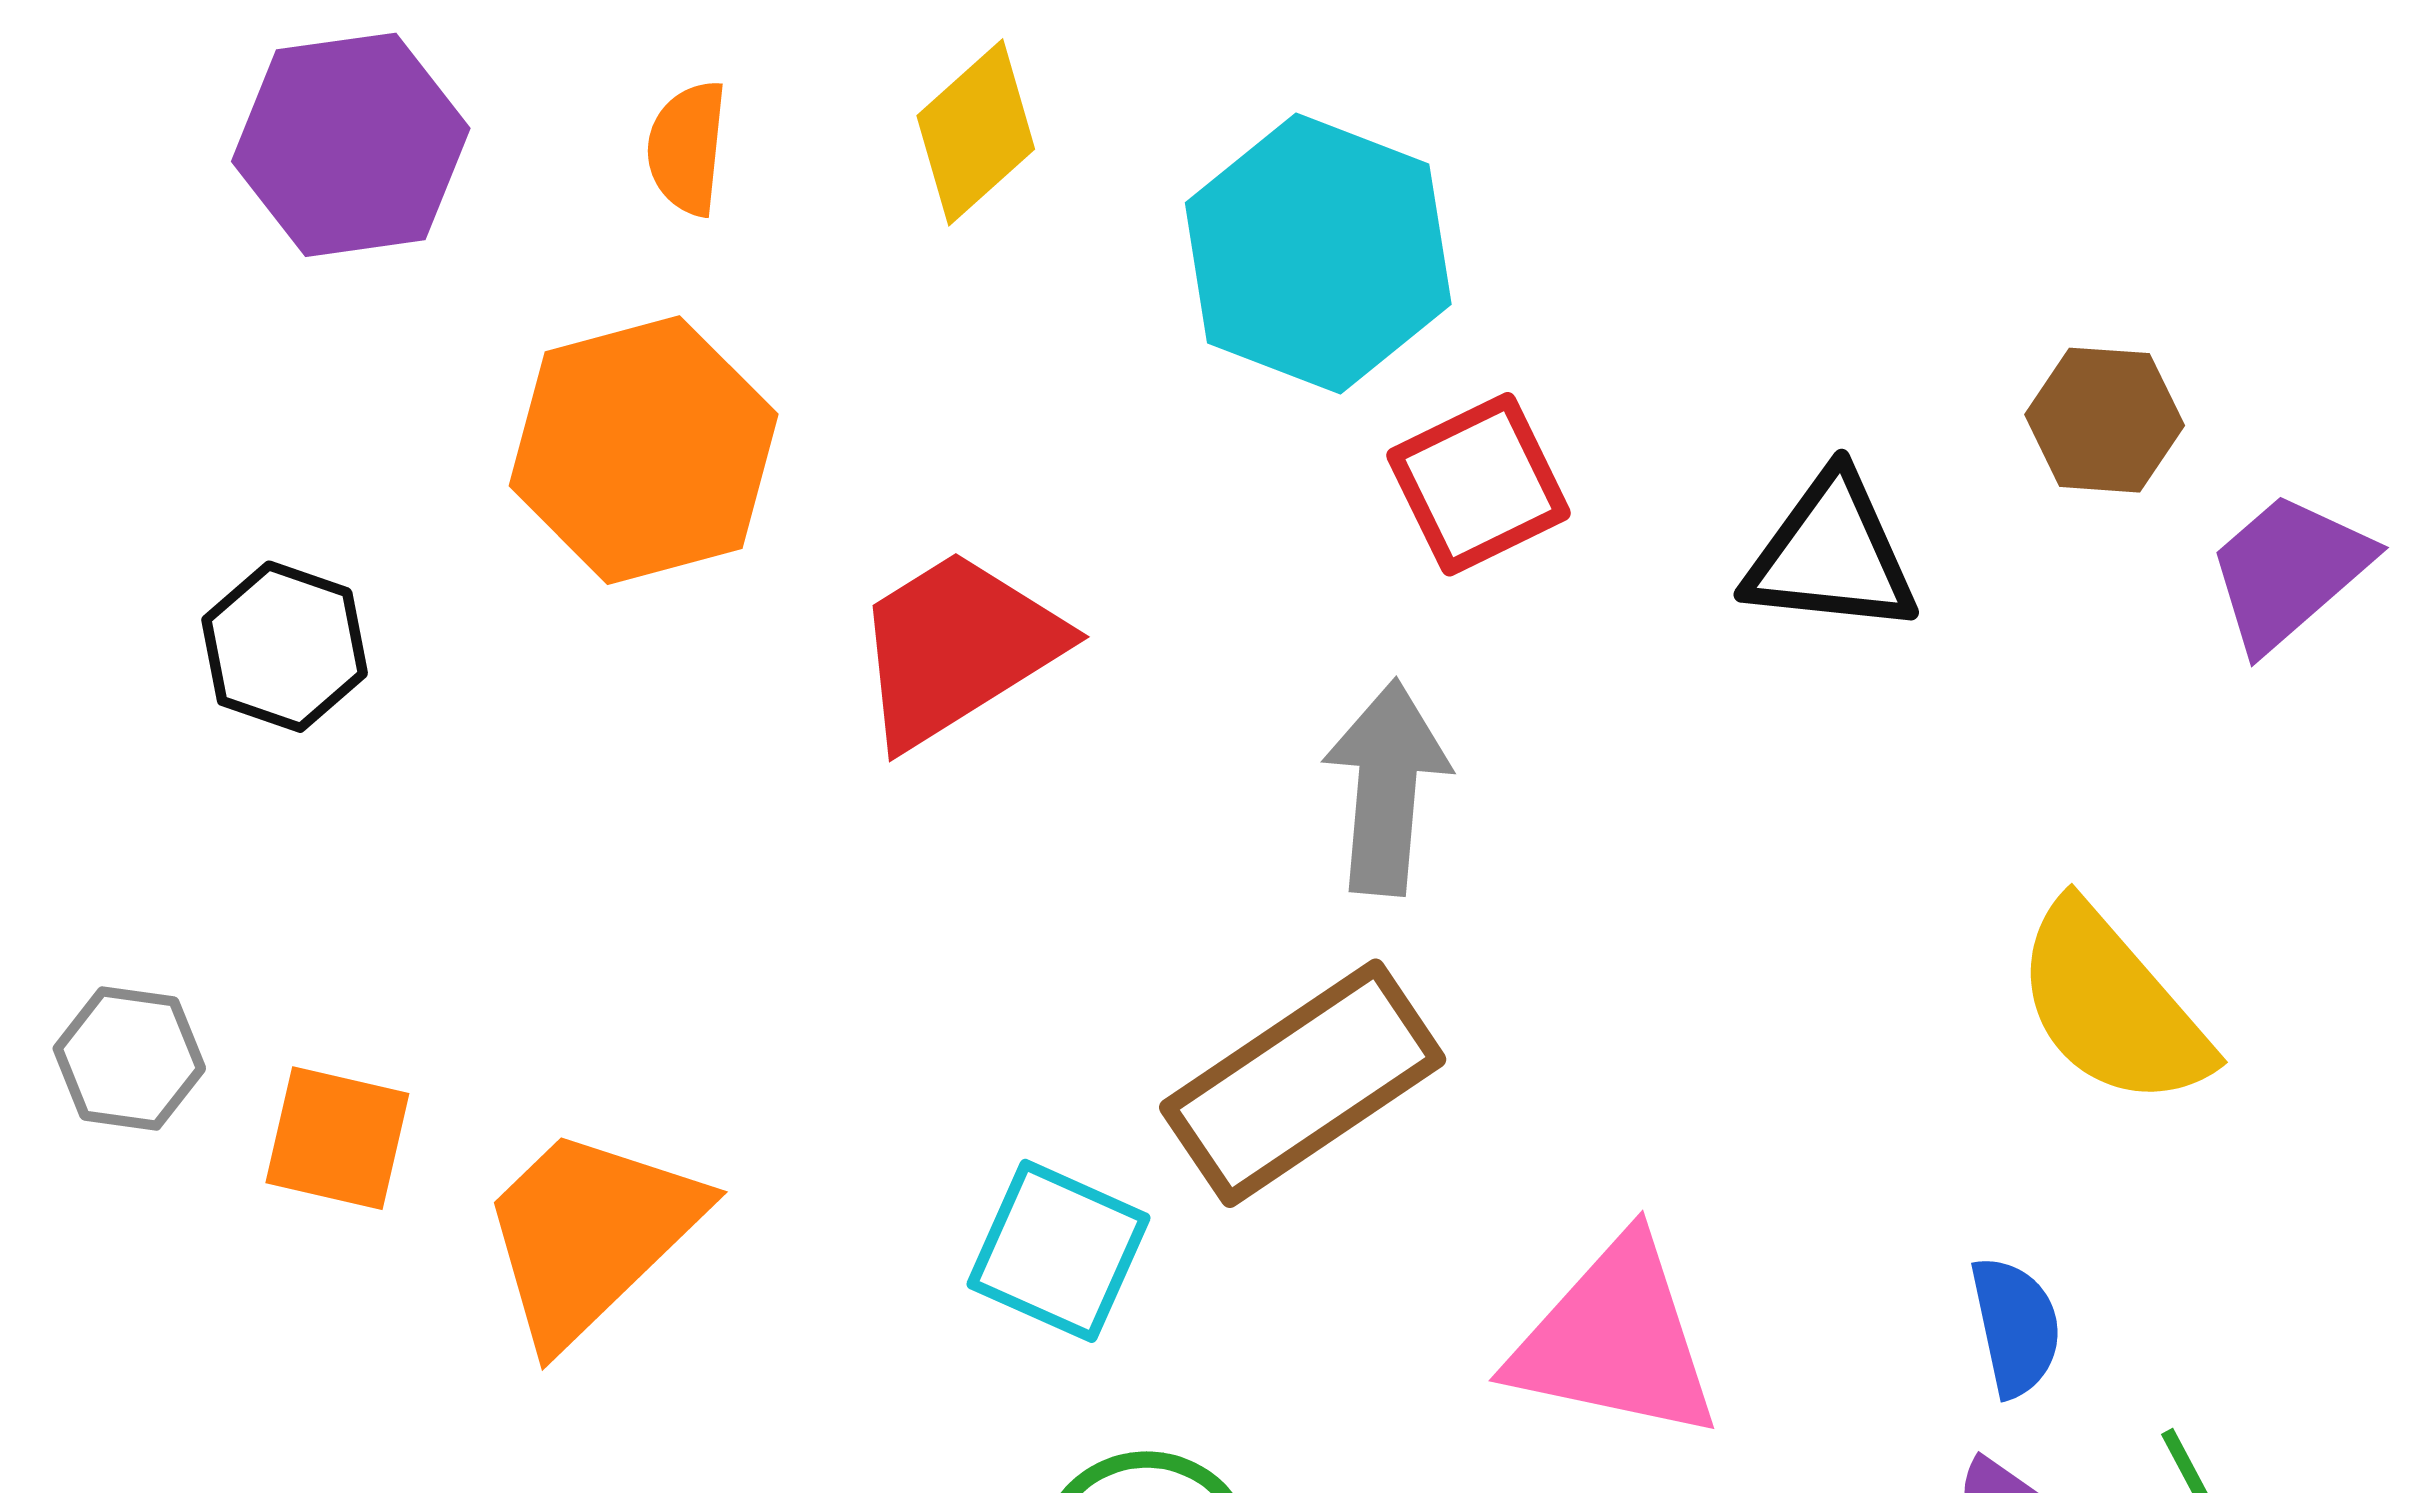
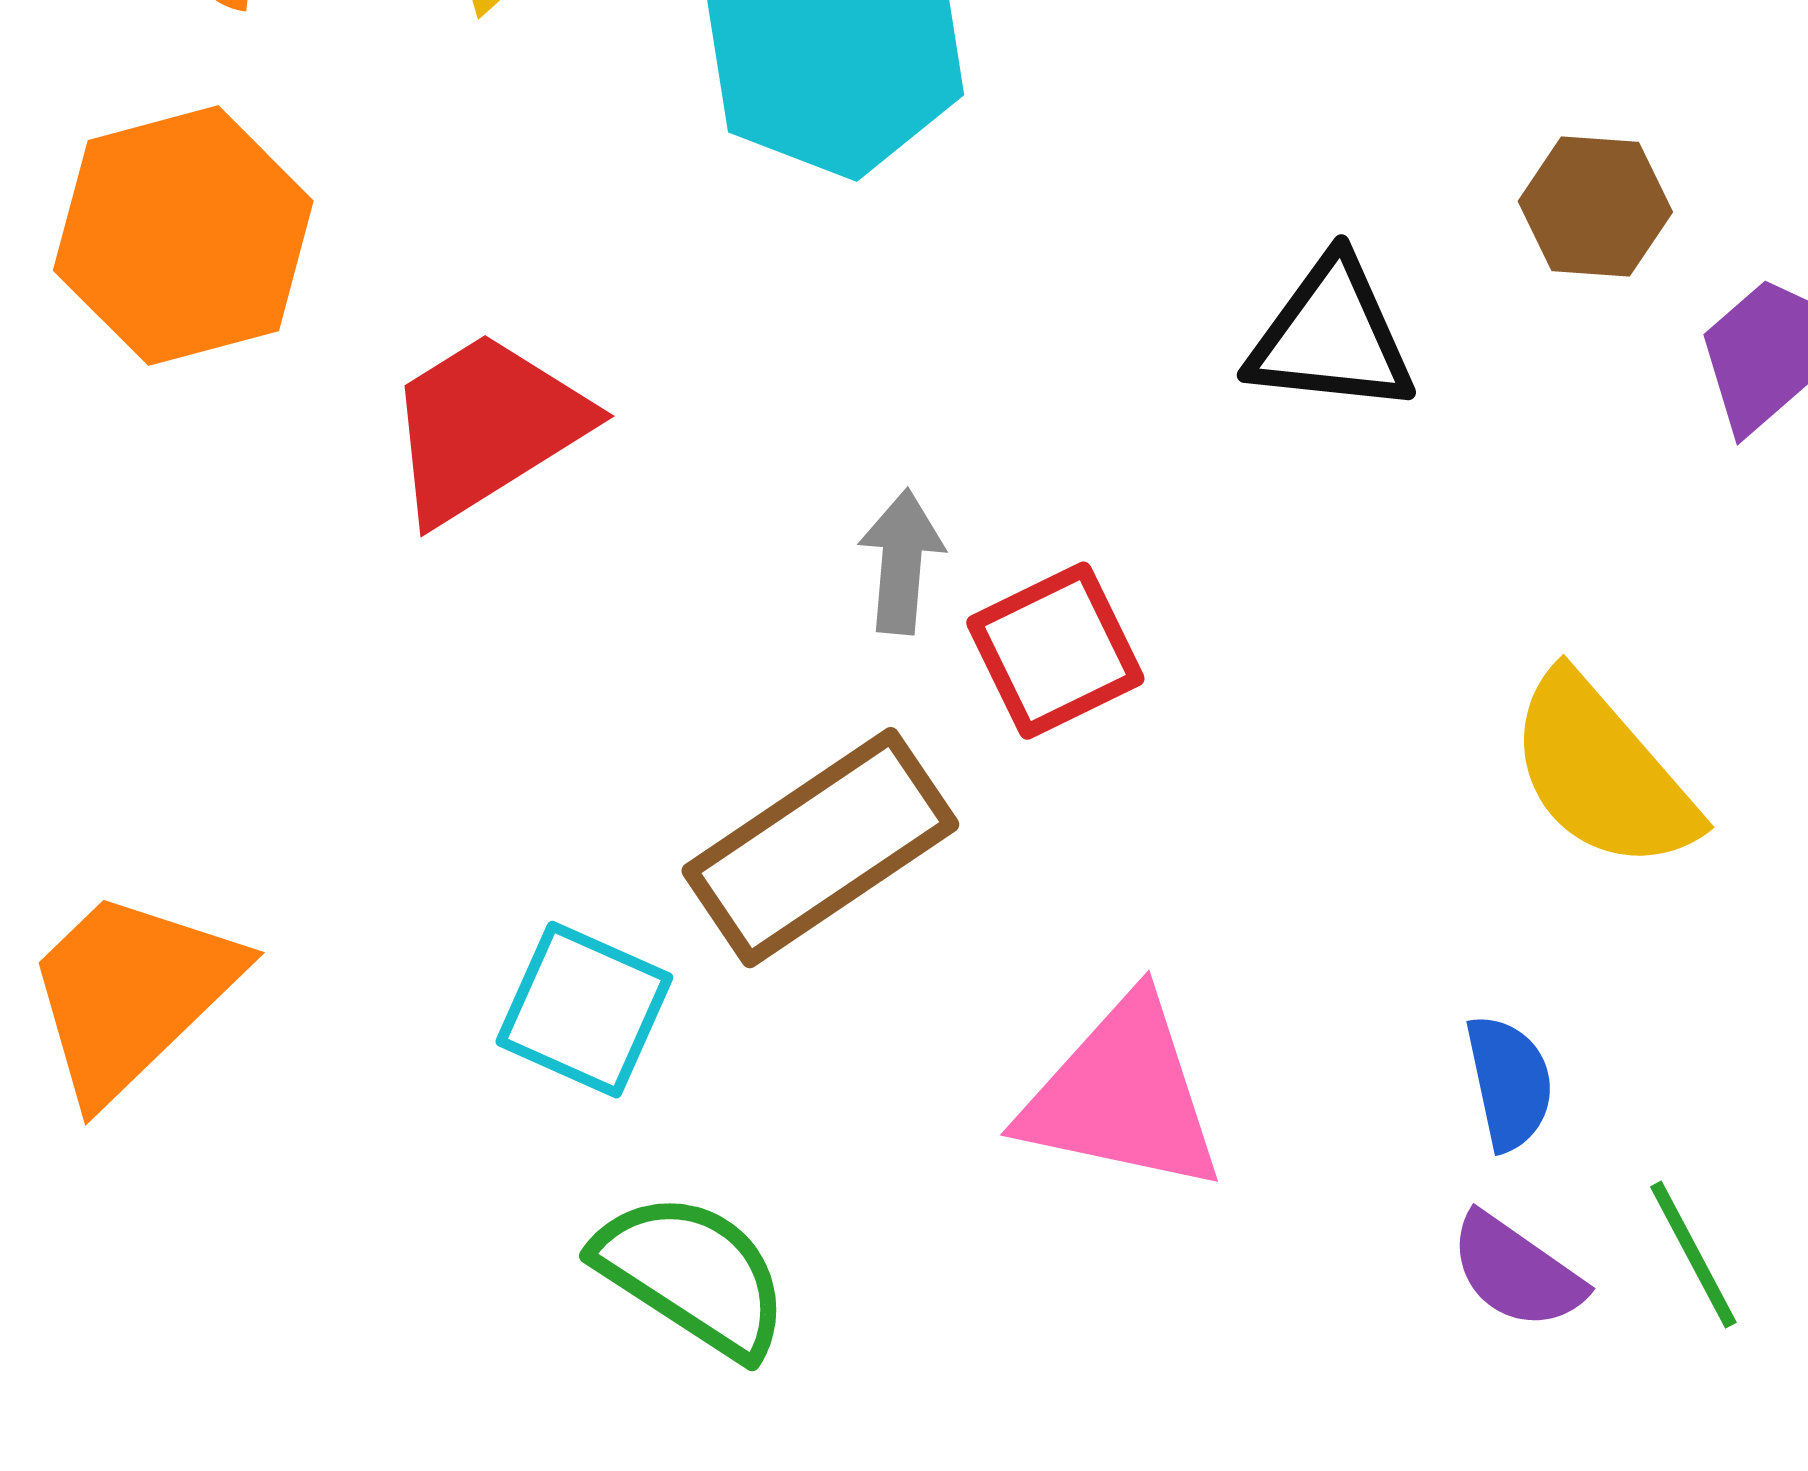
red square: (1479, 484) -> (1055, 651), moved
gray arrow: (1387, 787) -> (901, 562), size x0.7

